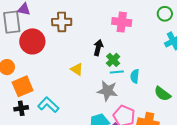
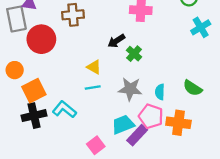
black arrow: (98, 48) -> (116, 41), turned -133
cyan line: (117, 72) -> (93, 88), moved
cyan semicircle: (135, 76) -> (160, 92), moved
black cross: (21, 108) -> (34, 116), size x1.5

